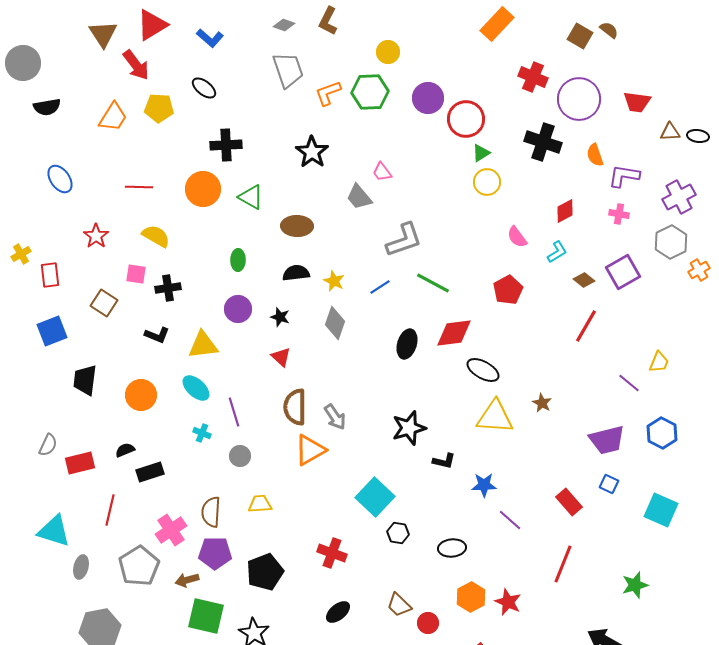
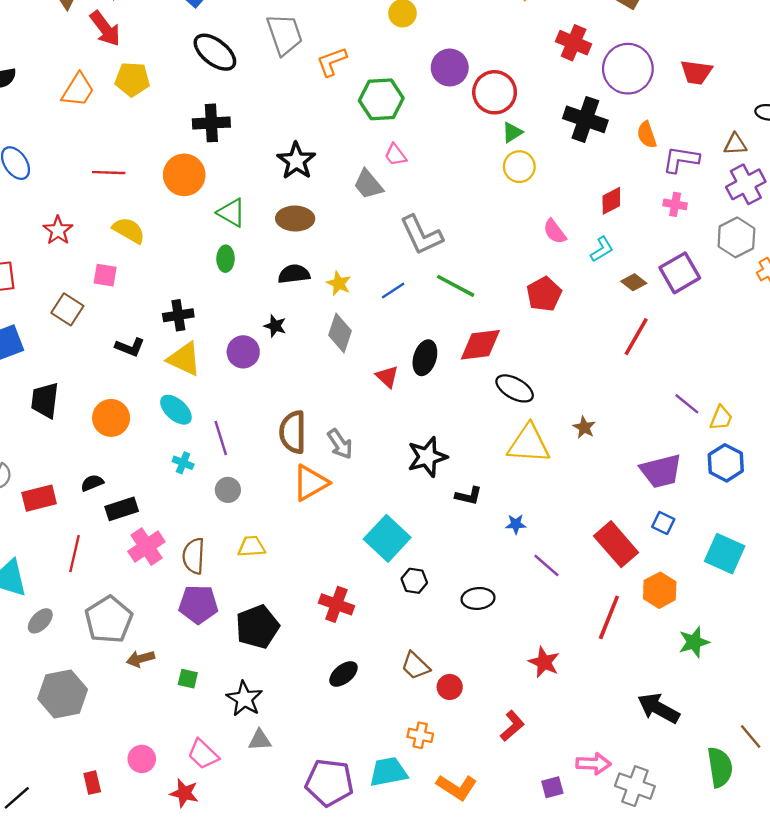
black ellipse: (204, 88) -> (215, 52), moved, size x1.5
green hexagon: (370, 92) -> (381, 99), moved
brown triangle: (670, 132) -> (735, 144), moved
black star: (312, 152) -> (296, 161), moved
green triangle: (251, 197) -> (231, 213), moved
gray L-shape: (404, 240) -> (421, 235), turned 84
black cross: (168, 288) -> (178, 315), moved
purple circle: (238, 309) -> (243, 352), moved
yellow triangle: (203, 345) -> (184, 359), turned 32
red triangle: (281, 357) -> (387, 377), moved
yellow trapezoid: (659, 362) -> (721, 418), moved
blue star: (484, 485) -> (516, 524), size x0.7
red rectangle: (569, 502) -> (616, 544), size x1.4
pink cross: (171, 530) -> (146, 547), moved
gray ellipse: (81, 567) -> (40, 621), turned 30
brown arrow: (187, 580) -> (141, 659), moved
orange hexagon: (471, 597) -> (660, 590), moved
green square: (206, 616) -> (188, 679), size x0.5

